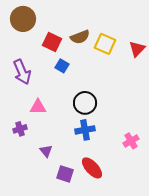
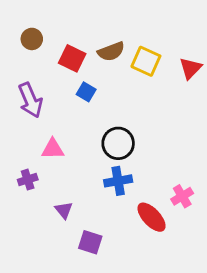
brown circle: (23, 19) -> (32, 39), moved, size x0.6
red ellipse: (92, 168) -> (152, 217), moved

